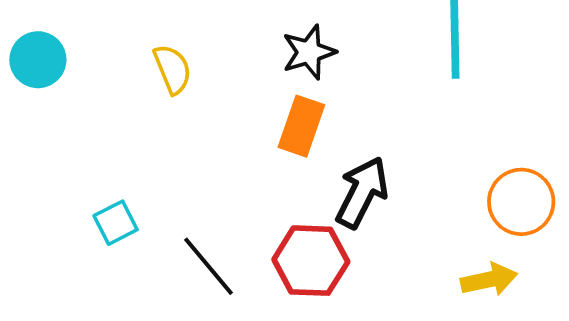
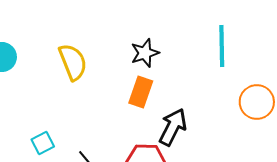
yellow semicircle: (172, 69) -> (73, 62), size x1.4
orange circle: (521, 202) -> (257, 102), moved

